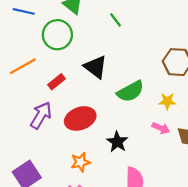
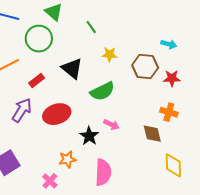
yellow star: (167, 101) -> (109, 54), moved
pink arrow: (161, 128) -> (111, 125), moved
orange star: (80, 162) -> (67, 159), moved

